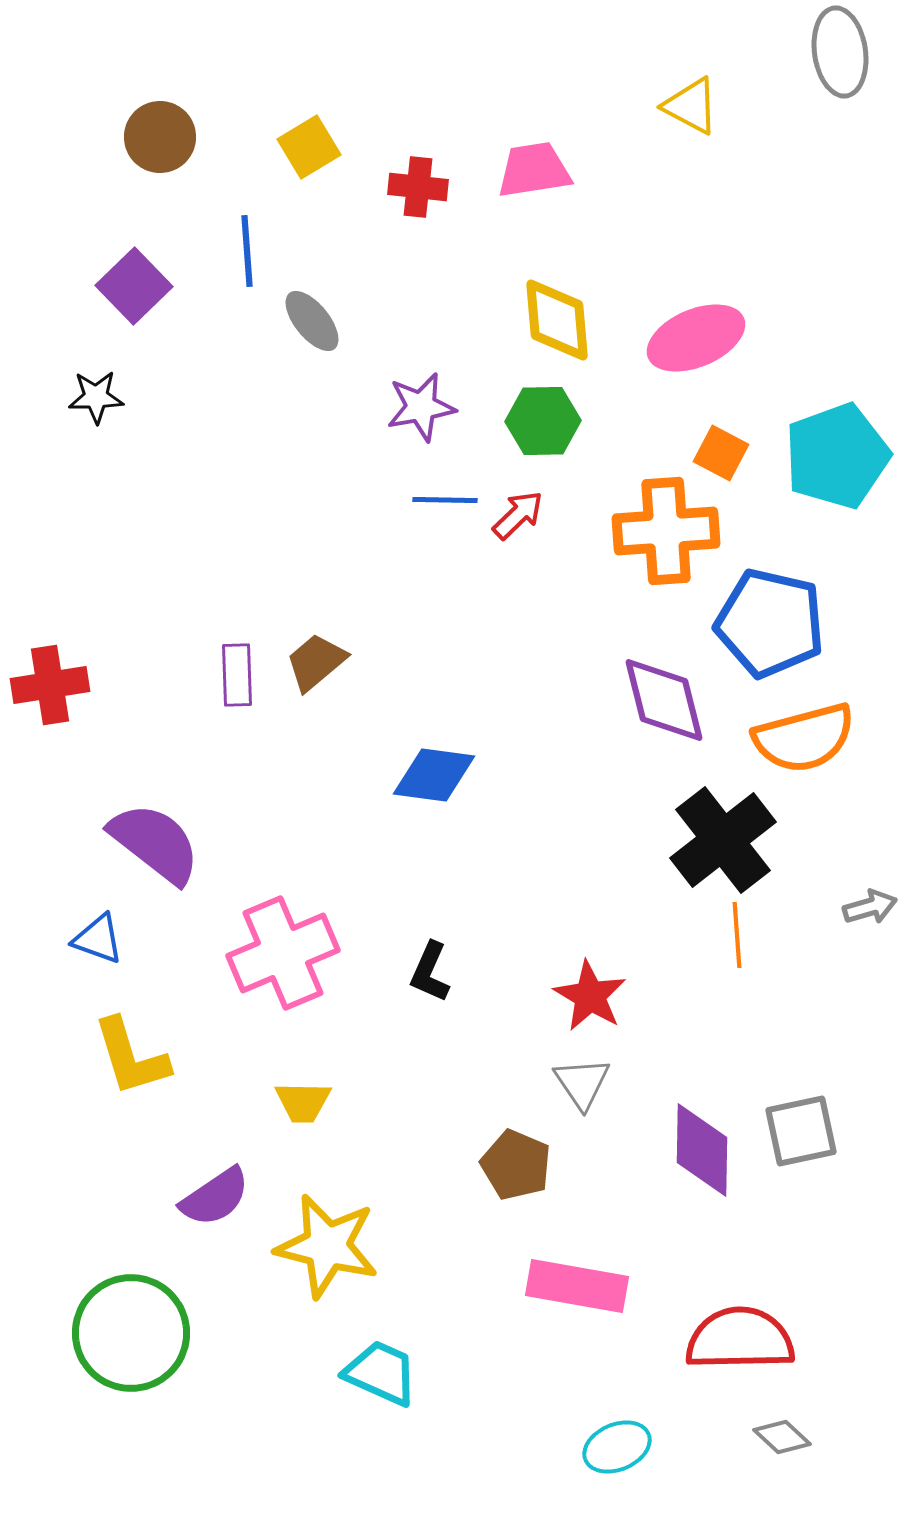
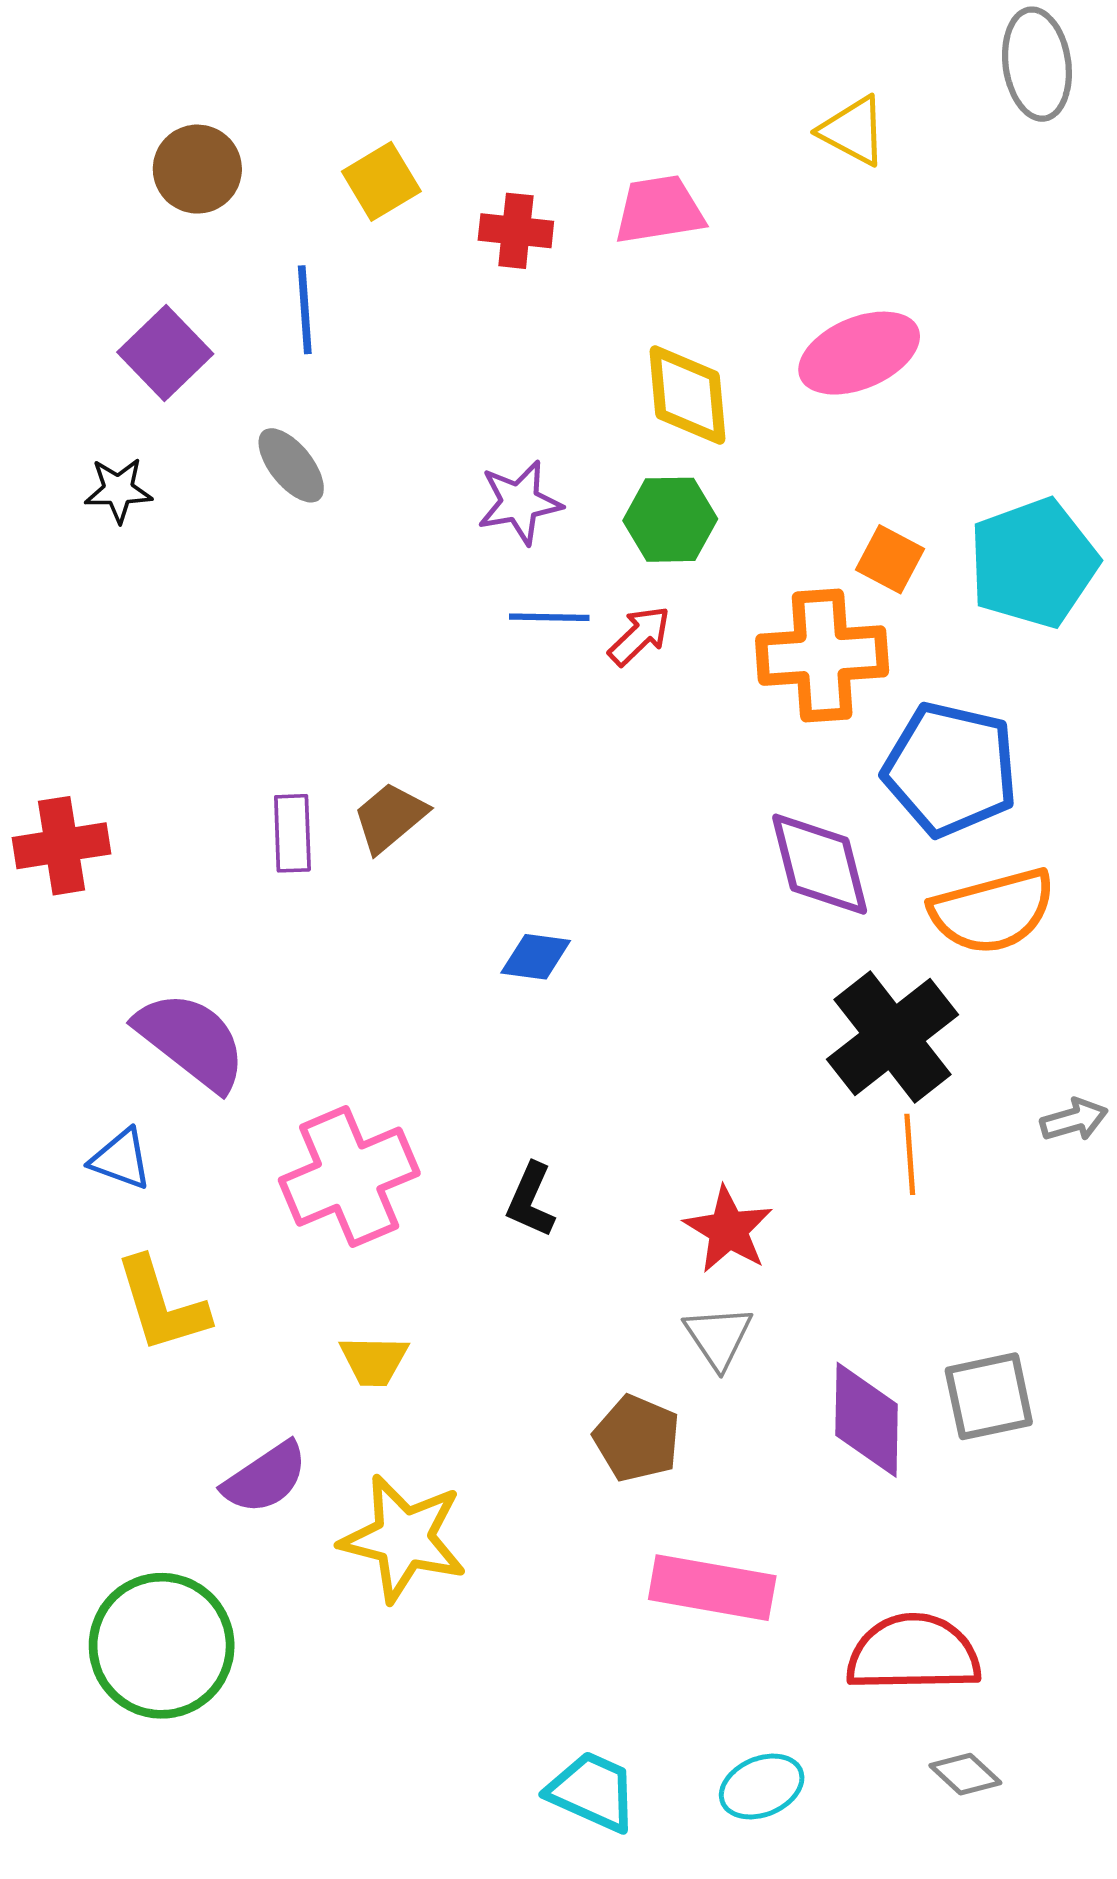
gray ellipse: (312, 321) -> (291, 465), moved
pink ellipse: (696, 338) -> (859, 353), moved
blue diamond: (434, 775) -> (536, 957), size x0.7
cyan trapezoid: (381, 1373) -> (592, 1791), moved

